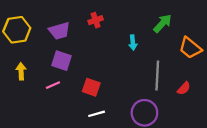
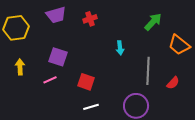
purple trapezoid: (59, 31) -> (56, 15), moved
cyan arrow: (133, 43) -> (120, 48), moved

